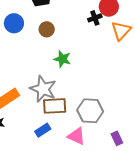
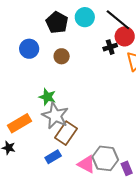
green star: (62, 59) -> (47, 97), moved
brown rectangle: (55, 106) -> (66, 133), turned -55
gray hexagon: (90, 111) -> (105, 158), moved

